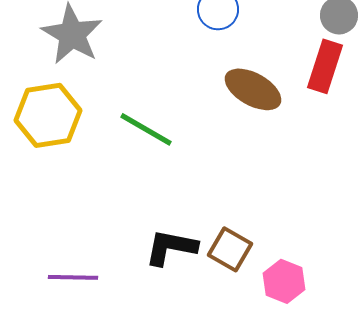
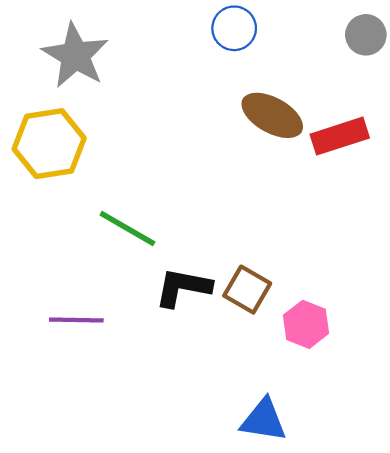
red rectangle: (325, 66) -> (340, 136), moved, turned 54
green line: (146, 129) -> (127, 229), moved

